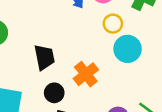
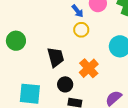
yellow circle: (113, 24) -> (81, 30), moved

